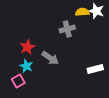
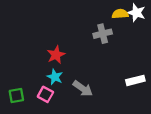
gray arrow: (50, 58) -> (83, 89), moved
pink square: (18, 81) -> (45, 94), turned -32

